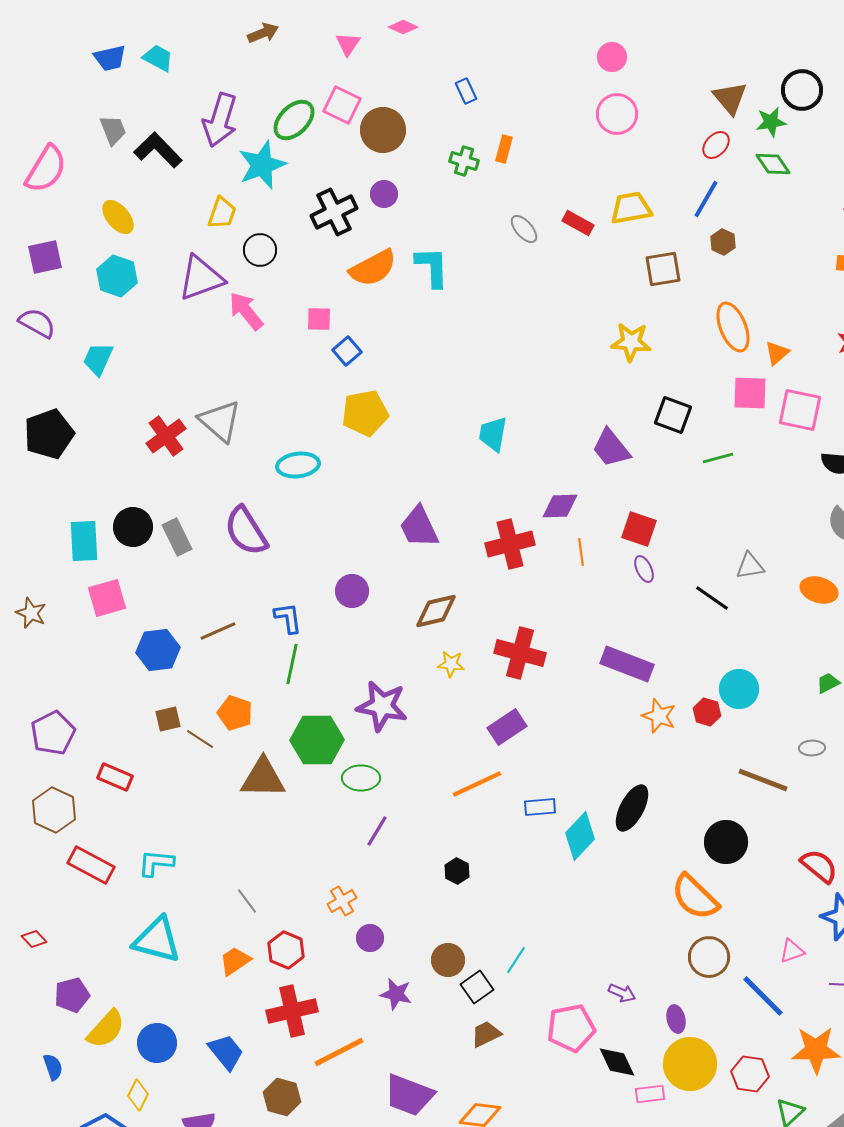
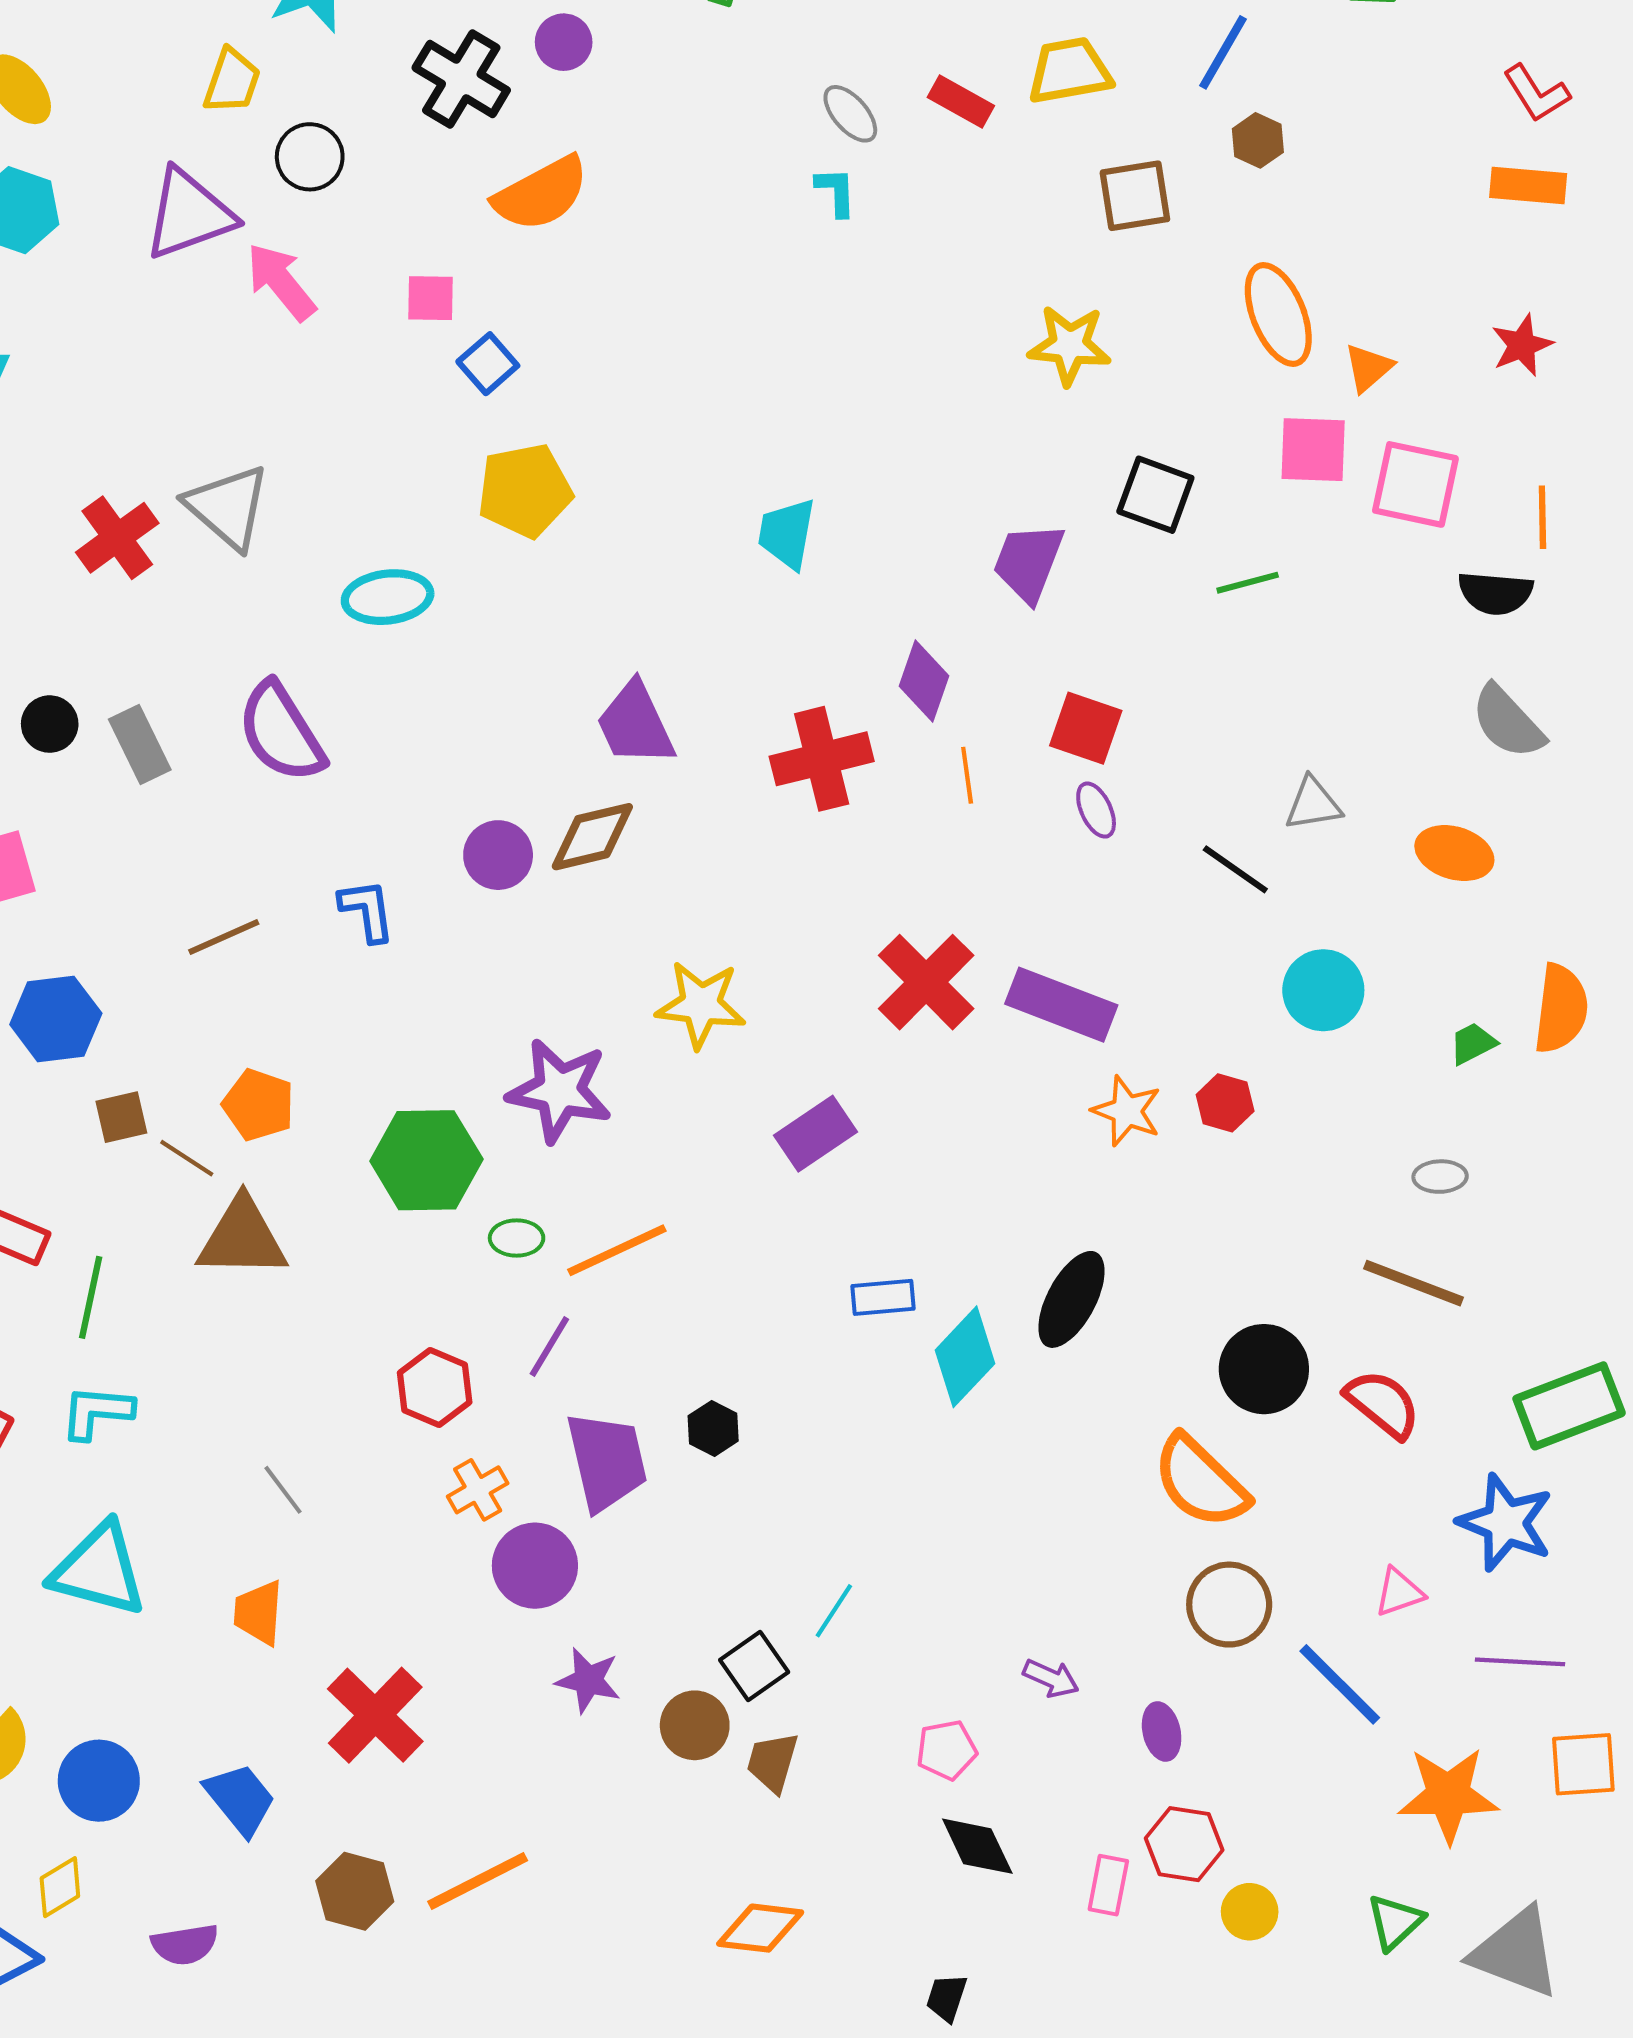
black cross: (334, 212) -> (461, 79), turned -33
cyan L-shape: (432, 267) -> (836, 192), moved, size x0.6
purple trapezoid: (611, 448) -> (1028, 562), turned 60
purple diamond: (560, 506) -> (924, 681), turned -69
black circle: (133, 527) -> (50, 724), size x0.7
brown diamond: (436, 611) -> (592, 837), moved
blue hexagon: (158, 650) -> (56, 1019), moved
red cross: (520, 653) -> (926, 982), moved, turned 30
green line: (292, 664) -> (91, 1297), moved
yellow star: (451, 664) -> (701, 1005), size x1.6
cyan circle: (739, 689) -> (1323, 990), moved
brown triangle: (263, 778) -> (242, 1238), moved
green ellipse: (361, 778) -> (517, 1238), size x0.7
brown line: (763, 780) -> (1413, 1283), moved
orange line: (477, 784) -> (617, 1250), moved
red semicircle: (819, 866) -> (1383, 1404), moved
purple circle: (370, 938) -> (535, 1566), size x1.5
red hexagon: (286, 950) -> (435, 1387), moved
brown circle: (448, 960) -> (695, 1725), moved
orange trapezoid: (235, 961) -> (259, 1613), turned -52
red cross: (292, 1011) -> (375, 1715), turned -33
pink pentagon: (571, 1028) -> (947, 1750), size x0.6
brown trapezoid: (486, 1034) -> (772, 1762), turned -48
orange line: (339, 1052) -> (478, 1881), moved
black diamond: (617, 1062) -> (977, 1846), moved
yellow circle: (690, 1064) -> (1250, 1912), moved, size x0.5
red hexagon: (750, 1074) -> (1184, 1844), moved
pink rectangle: (650, 1094) -> (1108, 1885), turned -72
yellow diamond: (138, 1095) -> (60, 1887), turned 32
purple trapezoid: (409, 1095) -> (607, 1461), moved, turned -124

